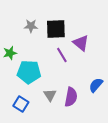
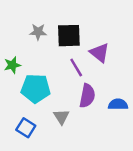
blue semicircle: (96, 85) -> (118, 104), turned 49
purple semicircle: (71, 97) -> (87, 96), moved

